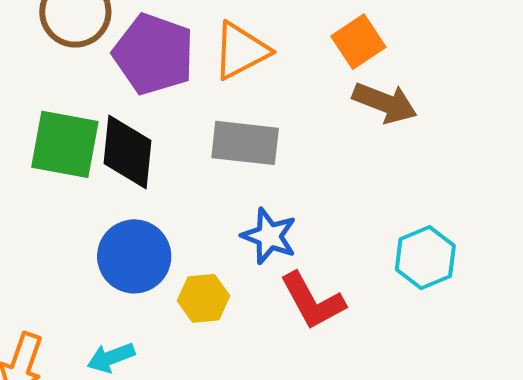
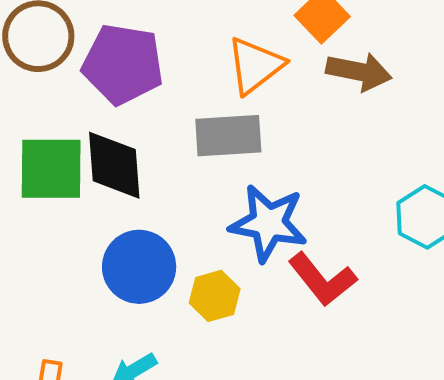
orange triangle: (241, 51) -> (255, 65), moved
blue star: (269, 236) -> (268, 223), size x1.4

